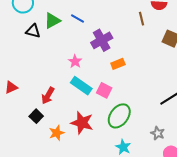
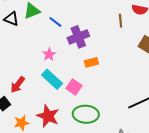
blue line: (77, 18) -> (55, 22), moved
green ellipse: (119, 116) -> (86, 114), turned 50

